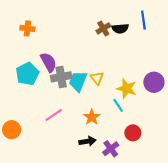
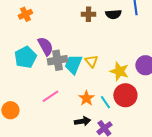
orange cross: (27, 28) -> (25, 14), turned -32
brown cross: (103, 28) -> (88, 14), moved, turned 32
cyan line: (118, 105) -> (105, 102), moved
red circle: (133, 133) -> (125, 95), moved, size x1.5

